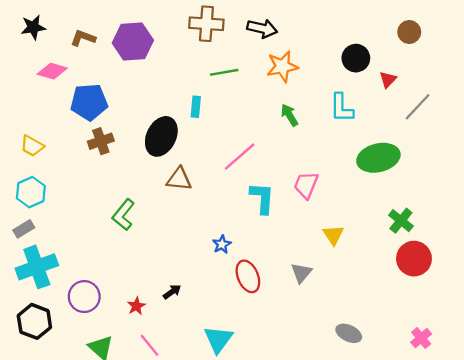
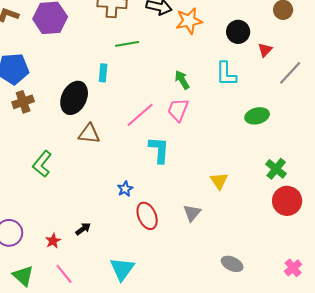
orange star: (282, 66) -> (189, 21), moved
green ellipse: (378, 158) -> (257, 116), size x0.7
pink trapezoid: (306, 185) -> (178, 110), moved

